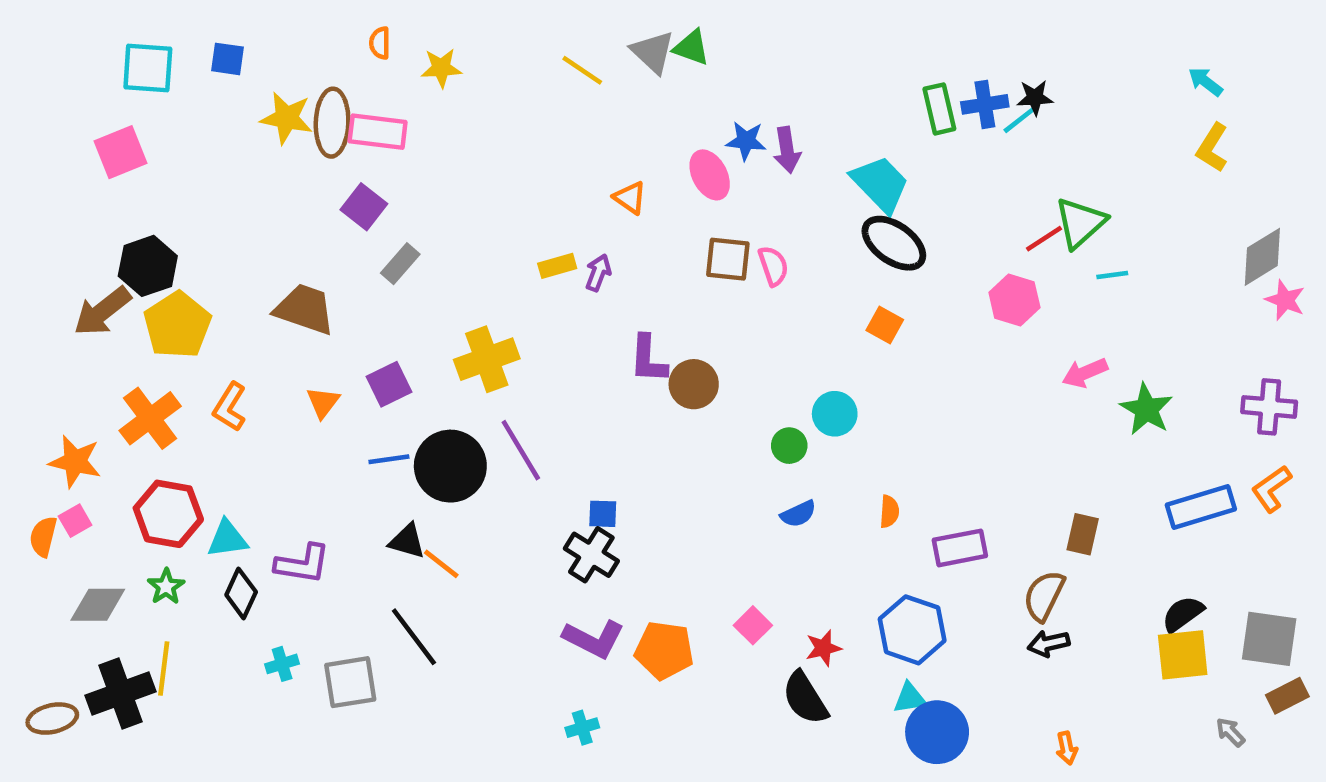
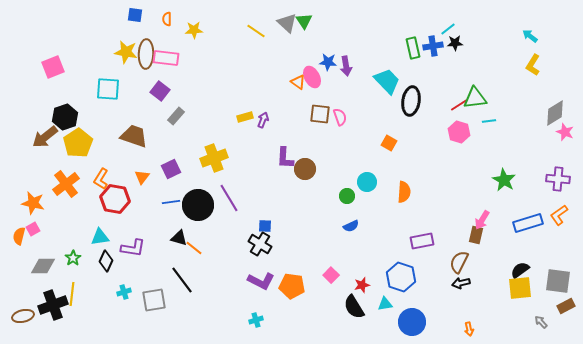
green triangle: (691, 48) -> (304, 21), turned 36
blue square: (227, 59) -> (135, 15), moved
cyan square: (148, 68) -> (108, 89), moved
cyan line: (1019, 120) -> (448, 29), moved
orange triangle: (630, 198) -> (298, 82), moved
green triangle: (1080, 223) -> (475, 98), turned 35
black ellipse: (894, 243) -> (411, 101), moved, turned 64
pink hexagon: (1014, 300) -> (459, 132), moved
pink arrow: (1085, 373) -> (482, 220), moved, turned -36
orange semicircle: (889, 512) -> (404, 192), moved, size x1.5
red hexagon: (168, 514) -> (115, 199), moved
cyan triangle: (910, 698) -> (385, 304), moved

